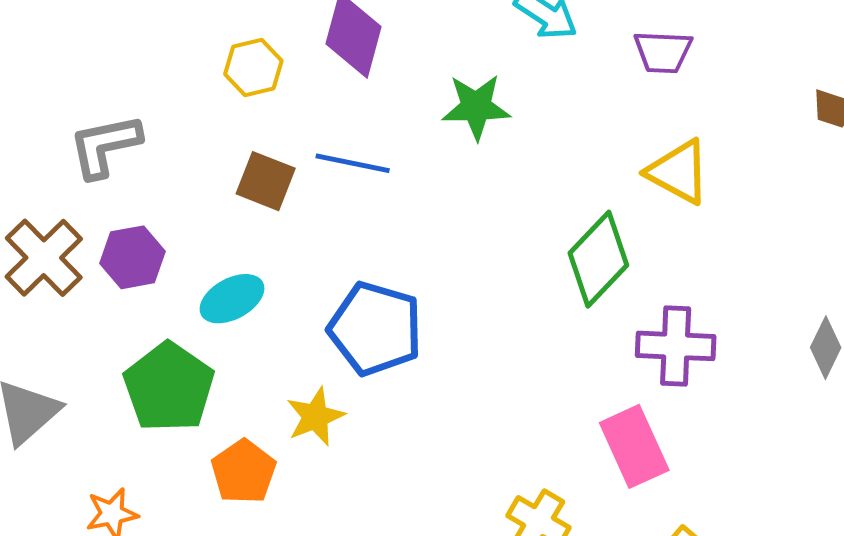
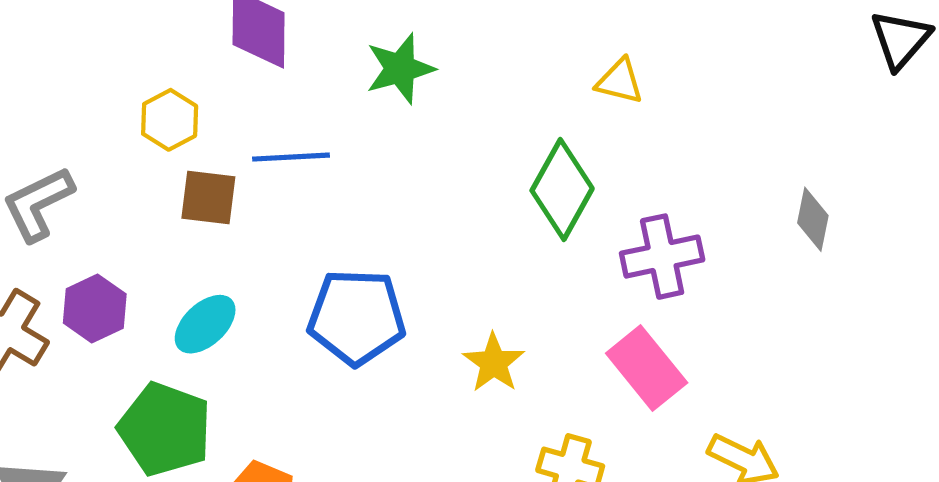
yellow hexagon: (253, 67) -> (170, 120), moved
yellow triangle: (678, 172) -> (620, 81), size x0.7
yellow star: (315, 417) -> (494, 363), moved

